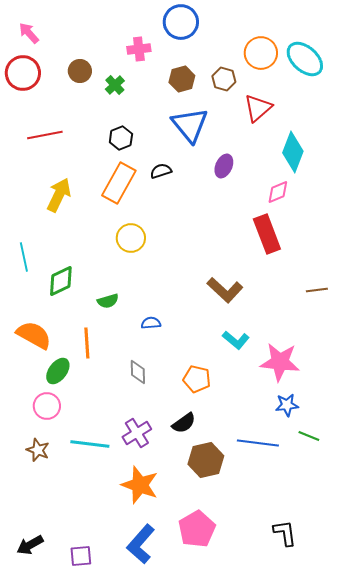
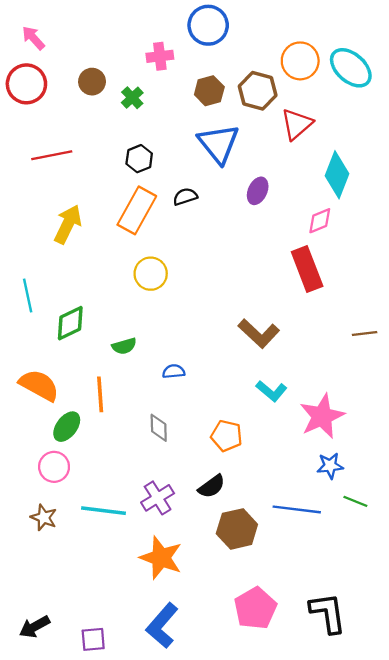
brown hexagon: (224, 79) -> (258, 91), size x1.4
pink star: (280, 362) -> (322, 416), turned -30
pink pentagon: (197, 529) -> (255, 608), moved
black L-shape: (285, 533) -> (328, 613), size x1.4

